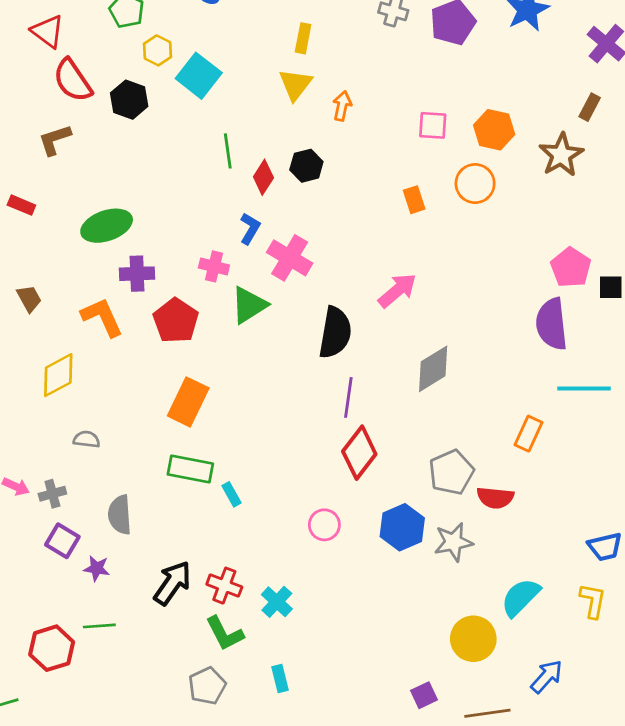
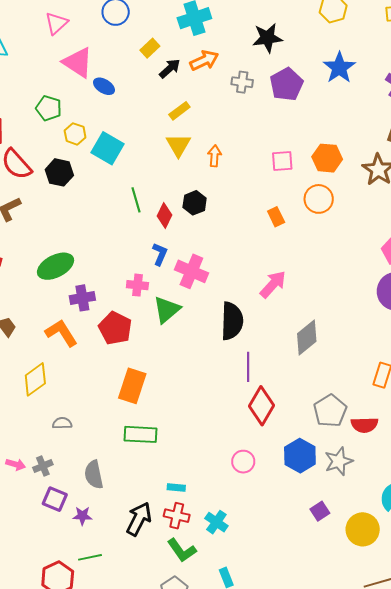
yellow rectangle: (303, 38) -> (179, 111), turned 50
cyan rectangle: (232, 494) -> (176, 487), moved, turned -48
purple square: (424, 695) -> (320, 511), moved

